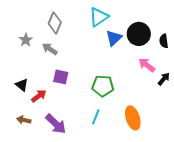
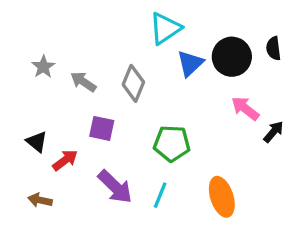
gray diamond: (55, 23) -> (133, 83), moved
black semicircle: (164, 41) -> (274, 48), moved
purple arrow: (56, 124) -> (115, 187), moved

